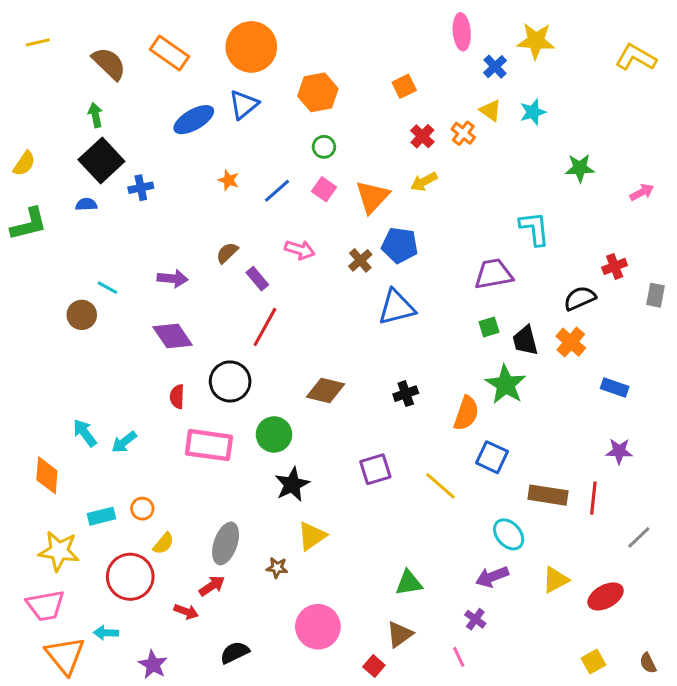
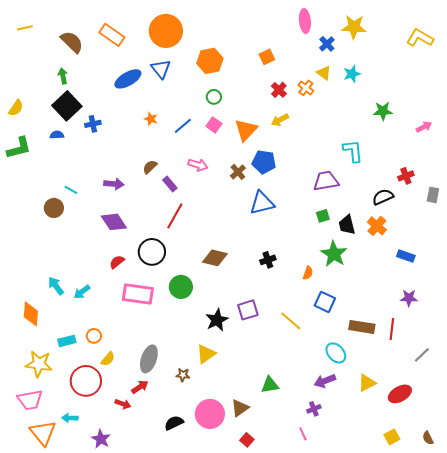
blue triangle: (244, 104) -> (161, 69), turned -30
red semicircle: (177, 397) -> (117, 262), turned 49
orange semicircle: (466, 413) -> (308, 273), size x0.6
black star: (292, 484) -> (217, 320), moved
purple cross: (475, 619) -> (314, 409), turned 32
brown triangle: (400, 634) -> (240, 408), moved
black semicircle: (235, 652) -> (174, 423), moved

